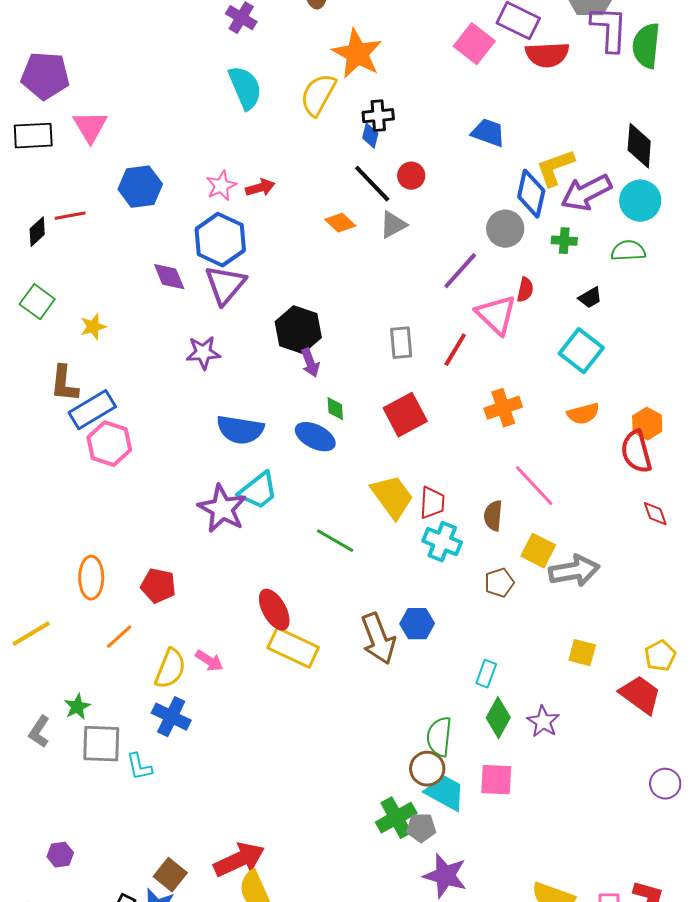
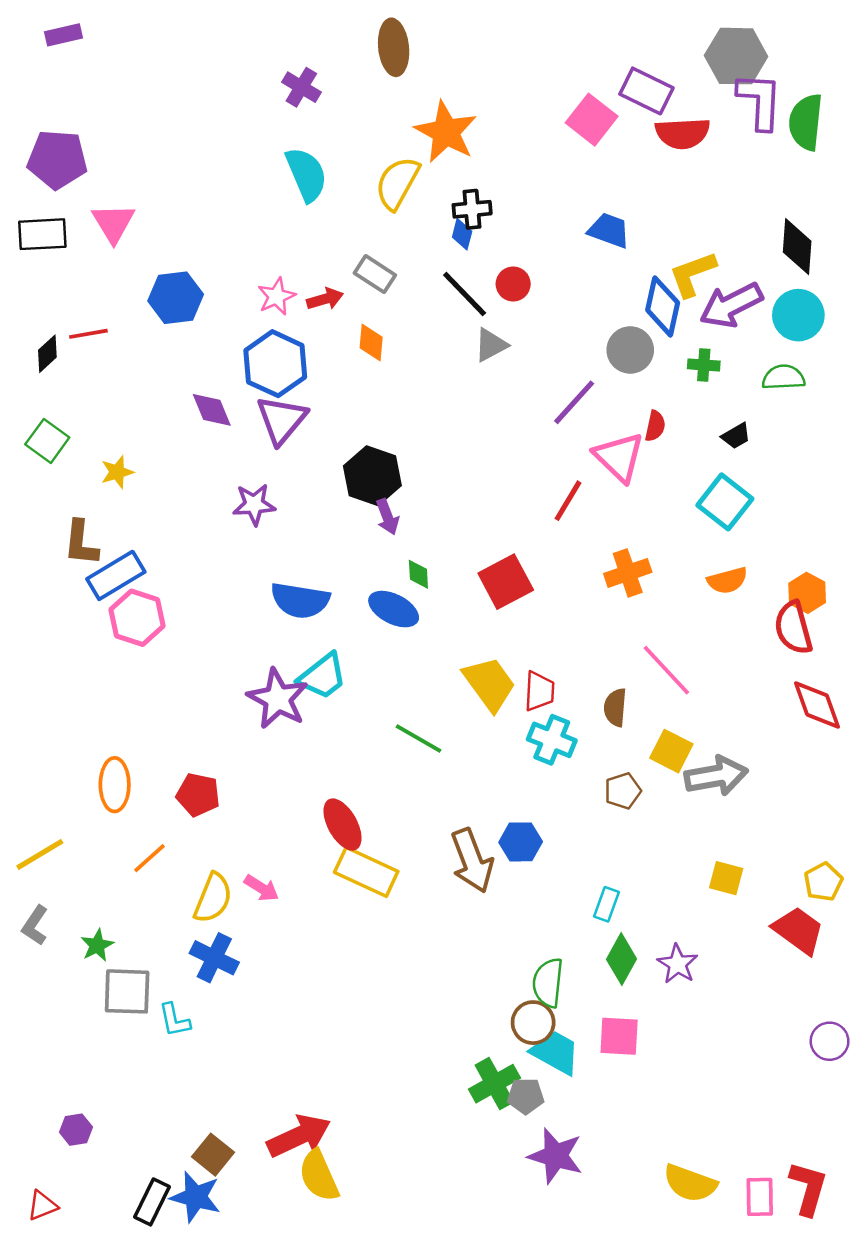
orange diamond: (340, 223) -> (371, 343), moved, turned 52
gray rectangle: (401, 343) -> (375, 274), moved, turned -52
red diamond: (655, 514) -> (817, 705), size x1.6
gray L-shape: (39, 732) -> (35, 925), moved

